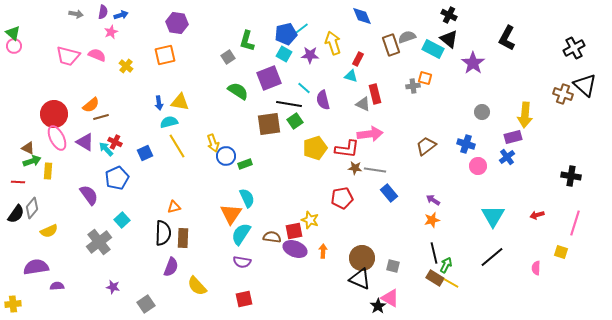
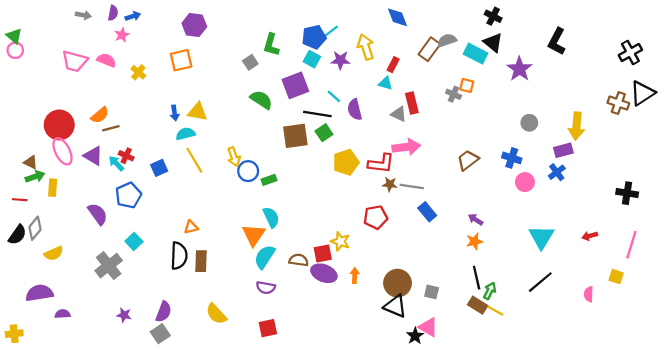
brown rectangle: (391, 45) -> (429, 49), turned 55
black triangle: (585, 85) -> (642, 93), turned 45
gray cross: (413, 86) -> (454, 94), turned 32
purple semicircle: (171, 267) -> (164, 312), moved

